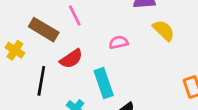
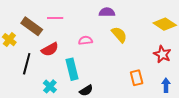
pink line: (75, 16) -> (55, 18), turned -70

